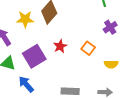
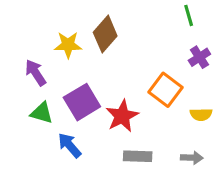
red star: (60, 46) -> (122, 116), moved, size x1.5
orange square: (88, 48) -> (165, 90), size x1.5

